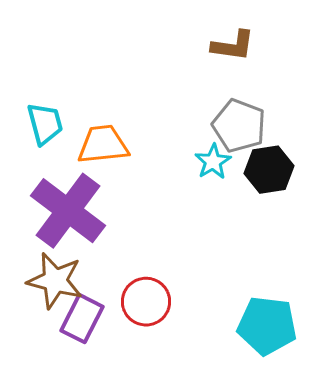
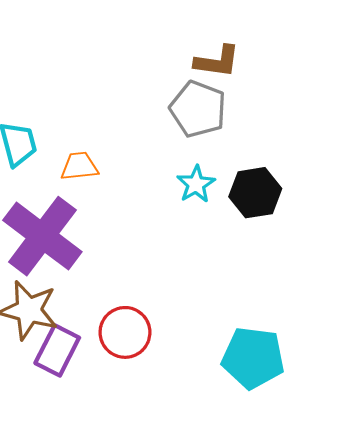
gray pentagon: (239, 126) -> (198, 109), moved
orange trapezoid: (103, 145) -> (79, 166), size x0.7

